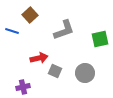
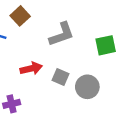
gray square: (55, 71) -> (60, 77), moved

